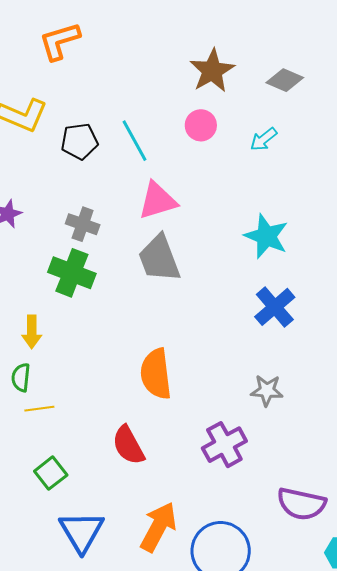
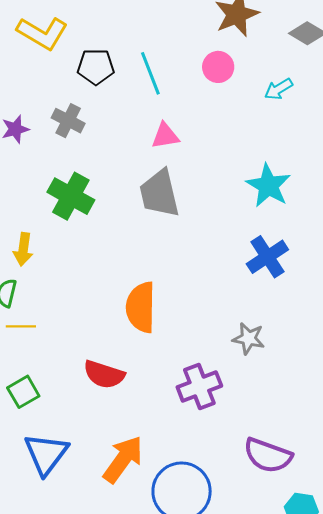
pink triangle: (157, 201) -> (165, 136), size x0.7
gray cross: (83, 224) -> (68, 121), moved
red semicircle: (128, 445) -> (104, 374), turned -51

